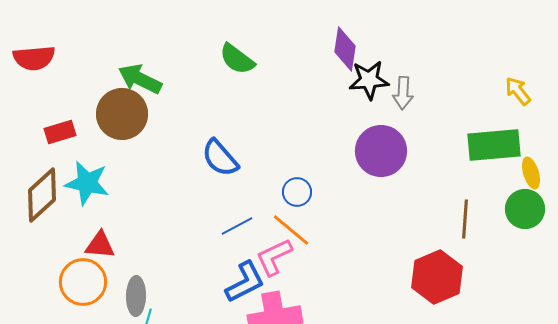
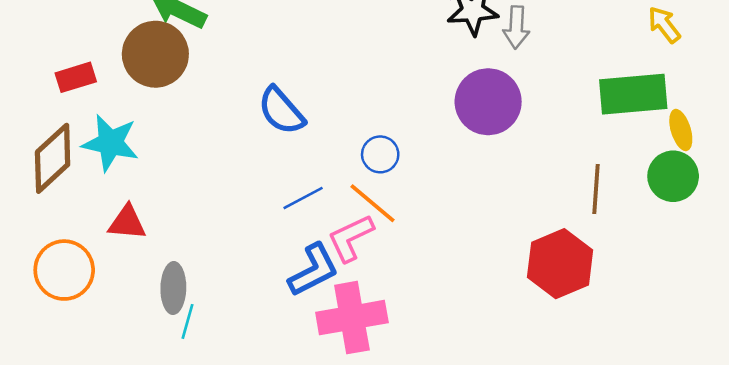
orange circle: (83, 282) -> (64, 270), moved

